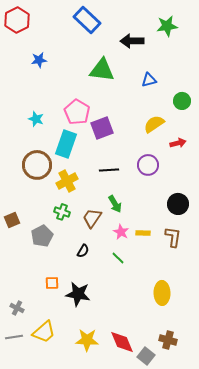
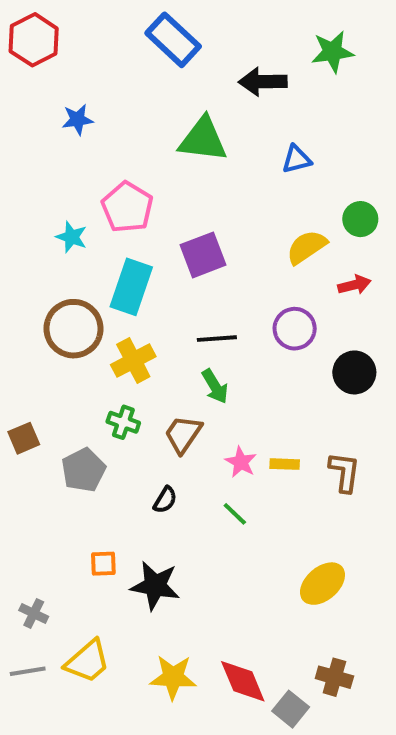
green circle: (182, 101) -> (360, 219), moved
pink pentagon: (77, 112) -> (127, 207), moved
green arrow: (115, 204) -> (215, 386), moved
black circle: (178, 204) -> (354, 372), moved
yellow ellipse: (162, 293) -> (322, 584), turned 50

